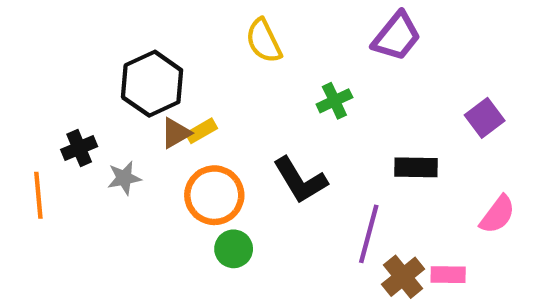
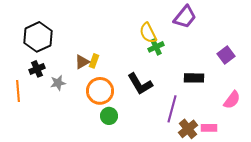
yellow semicircle: (264, 41) -> (148, 33), moved
black hexagon: (152, 84) -> (38, 37), moved
yellow rectangle: (201, 131) -> (94, 61), turned -40

